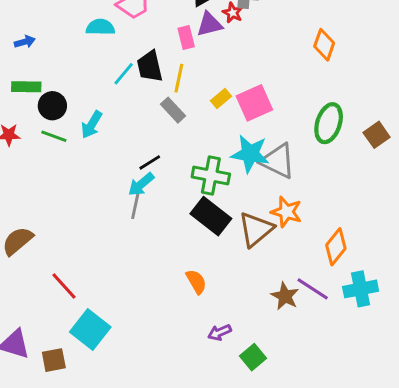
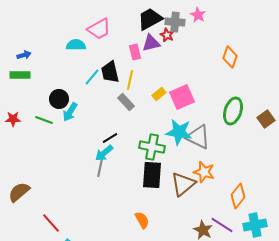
green rectangle: (26, 87) -> (20, 75), moved
black circle: (52, 106) -> (59, 99), moved
black rectangle: (211, 216) -> (152, 175), turned 56

